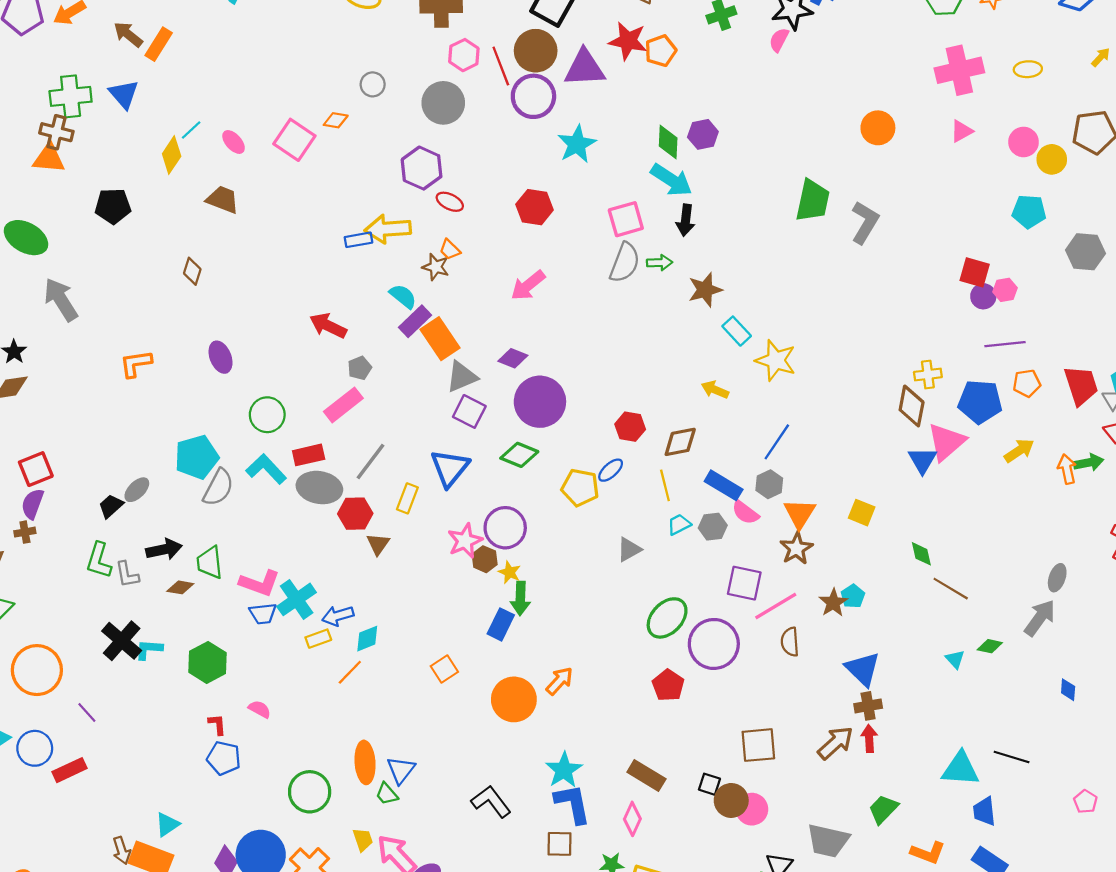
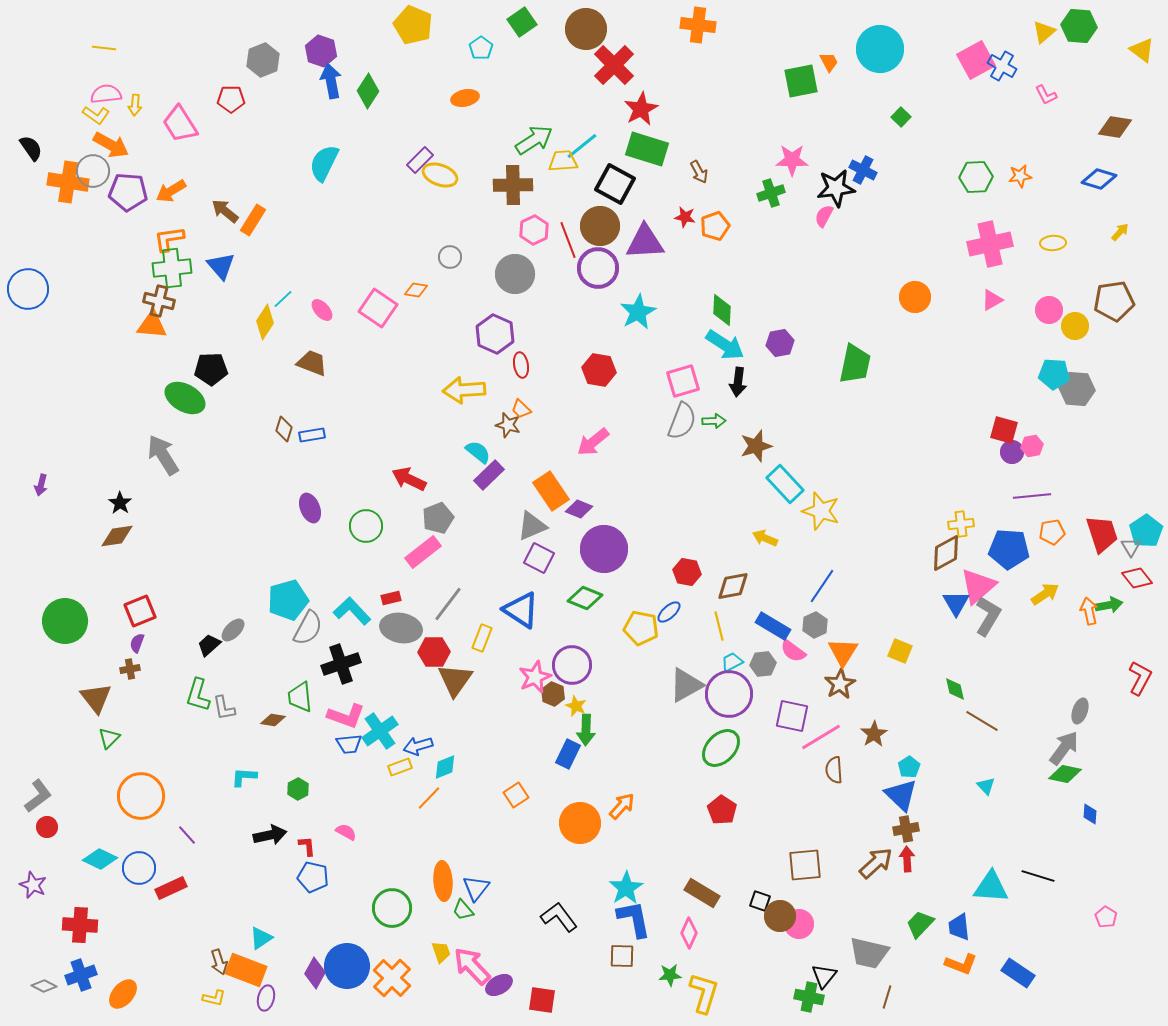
red star: (628, 41) -> (685, 217), size x0.6
purple hexagon: (703, 134) -> (780, 343), moved
red ellipse: (450, 202) -> (521, 365), turned 55
gray L-shape: (865, 222) -> (988, 616), moved
green ellipse: (26, 238) -> (185, 398), moved
blue rectangle: (359, 240) -> (312, 435), moved
gray hexagon: (1085, 252) -> (1077, 389), moved
cyan rectangle: (737, 331) -> (785, 484), size x1.4
orange rectangle: (440, 339) -> (551, 491), moved
orange L-shape: (136, 364) -> (169, 239), moved
gray pentagon: (360, 368) -> (438, 518), size x1.4
brown diamond: (912, 406) -> (946, 553), turned 51
green circle: (267, 415) -> (366, 526), moved
red rectangle: (309, 455) -> (391, 598), size x0.7
blue triangle: (450, 468) -> (521, 610), turned -36
purple semicircle: (33, 504) -> (137, 643), size x0.7
brown triangle: (378, 544) -> (455, 680), size x1.6
black arrow: (164, 549) -> (270, 835), moved
gray triangle: (629, 549) -> (686, 685), size x1.5
cyan pentagon: (853, 596) -> (909, 767), moved
black cross: (122, 641) -> (341, 664), moved, turned 30
purple circle: (714, 644) -> (729, 694), moved
green diamond: (990, 646) -> (1065, 774), moved, size x1.4
green hexagon: (207, 662) -> (298, 789), size x0.6
blue trapezoid: (984, 811) -> (959, 927), moved

